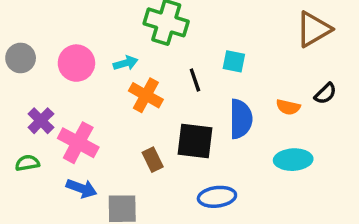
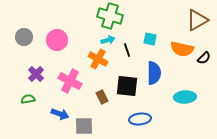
cyan arrow: (126, 63) -> (108, 40), moved
orange semicircle: (288, 107) -> (182, 49), moved, size x1.6
pink cross: (78, 143) -> (70, 81), moved

